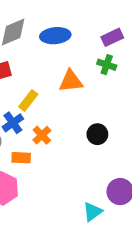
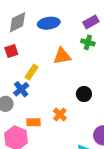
orange cross: (42, 135) -> (60, 114), moved
orange rectangle: (21, 158) -> (34, 122), moved

